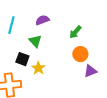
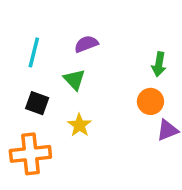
green arrow: (75, 32) -> (159, 64), moved, turned -32
black square: (22, 59) -> (37, 103), moved

